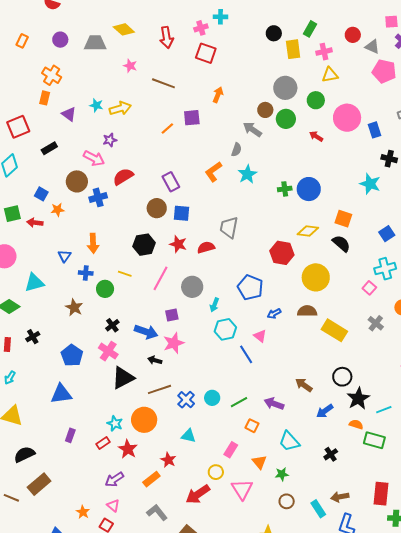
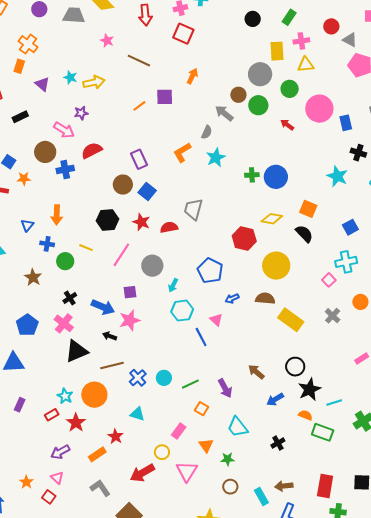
yellow rectangle: (293, 49) -> (277, 51), moved
blue square: (182, 213) -> (147, 191), turned 30
purple arrow: (274, 404) -> (225, 388), turned -144

